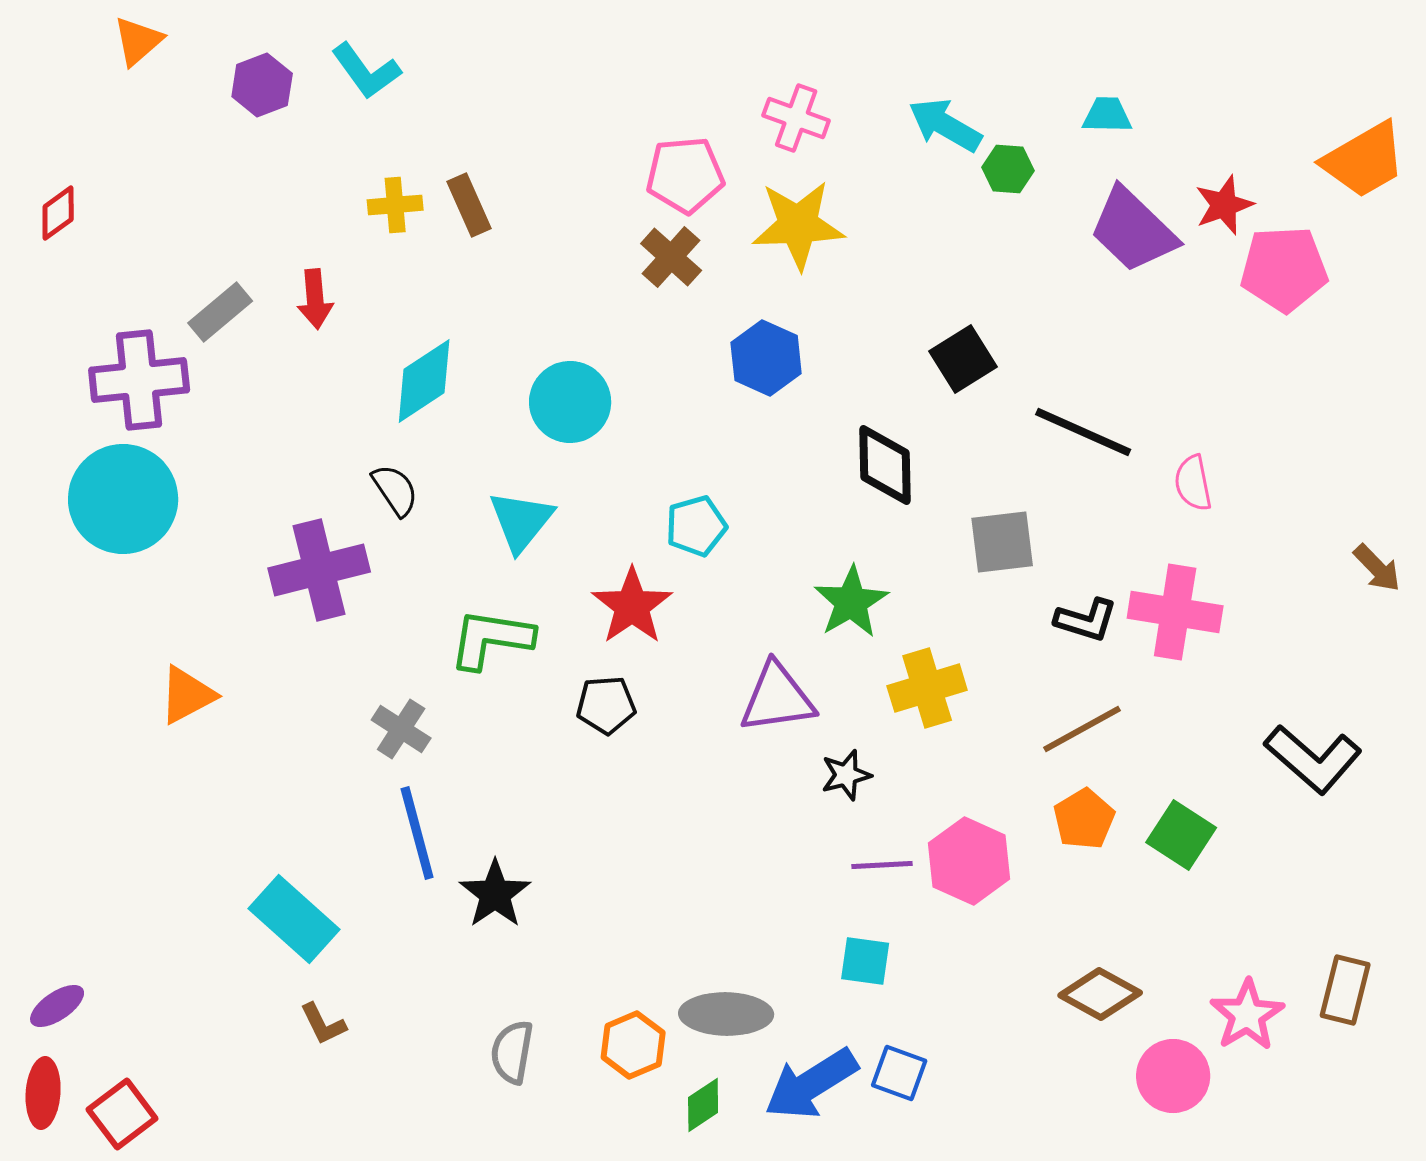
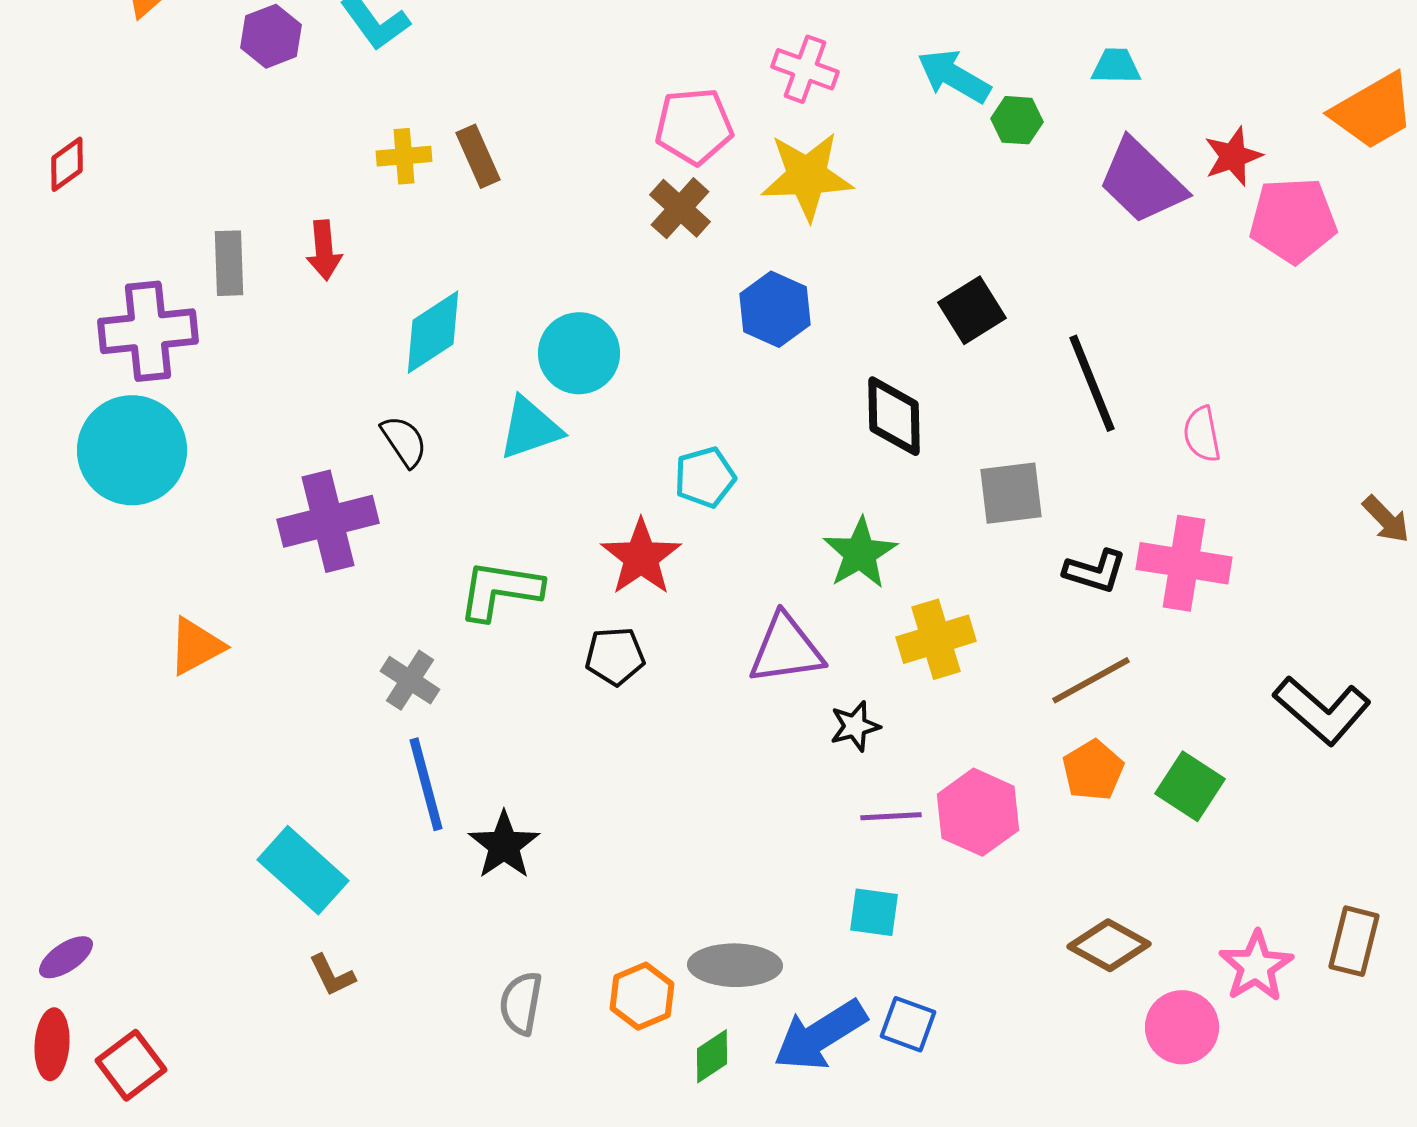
gray rectangle: (220, 312) -> (229, 263), turned -52
black line: (1083, 432) -> (1092, 383), turned 44
cyan triangle: (521, 521) -> (530, 428), moved, turned 32

